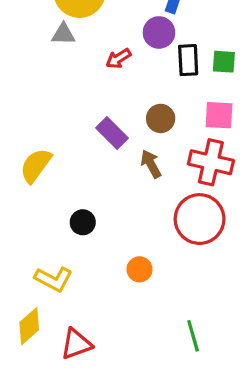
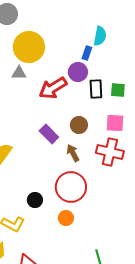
red arrow: (118, 58) -> (53, 88), size x1.8
red circle: (200, 219) -> (71, 187), moved
black circle: (83, 222) -> (35, 200), moved

